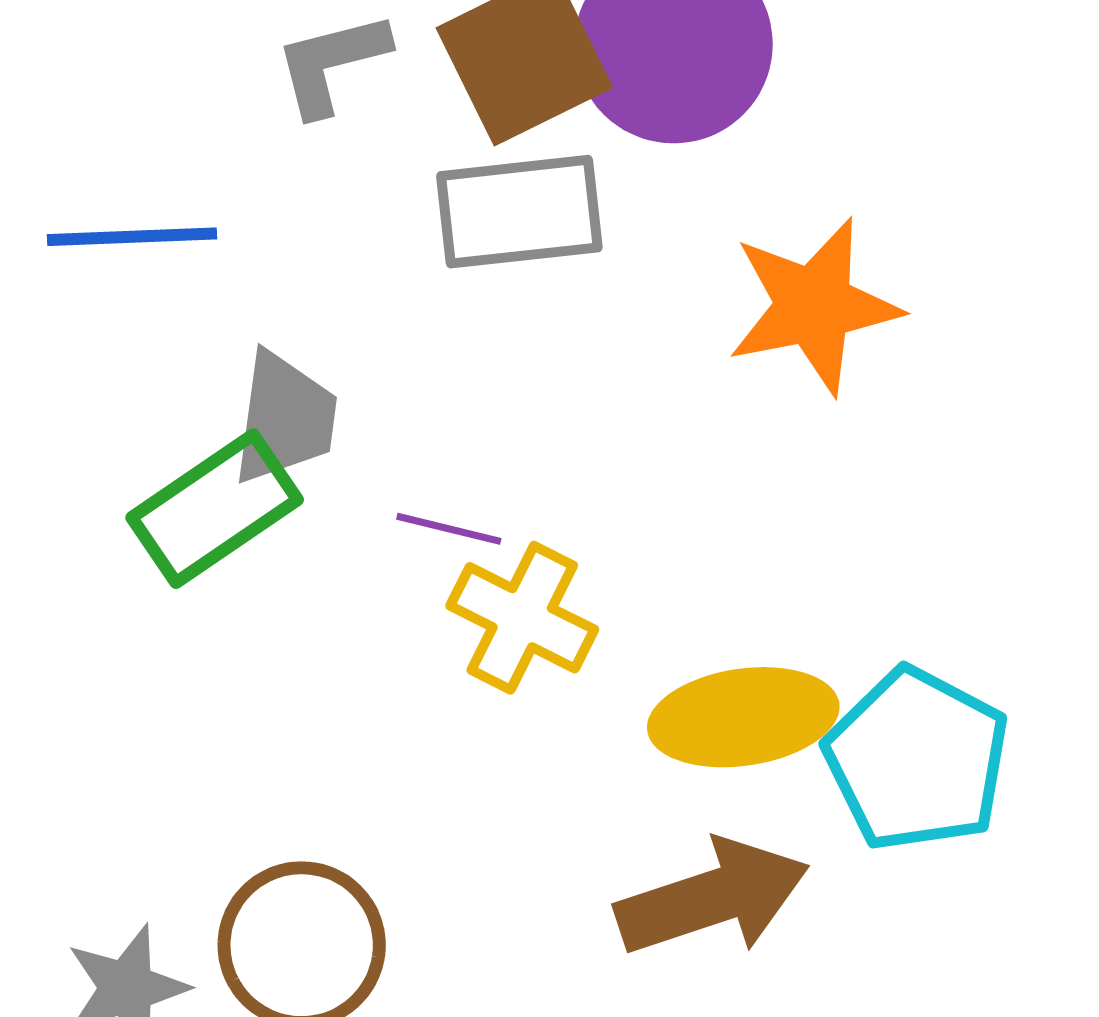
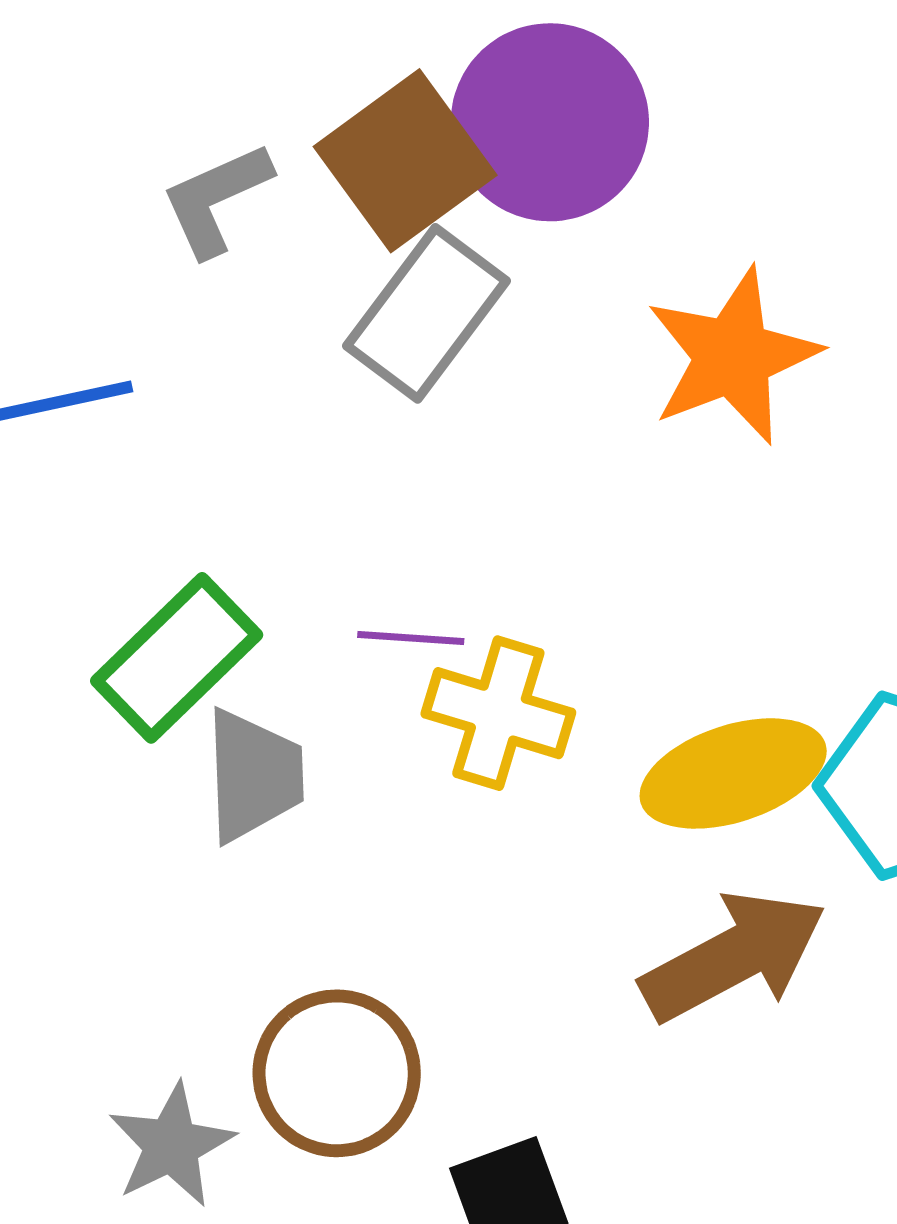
gray rectangle: (519, 212) -> (426, 313), turned -37
gray trapezoid: (285, 418) -> (254, 775), moved

